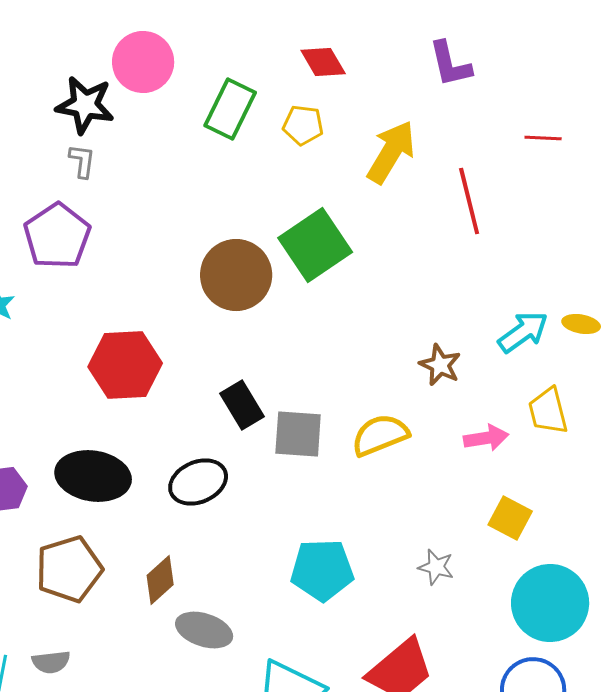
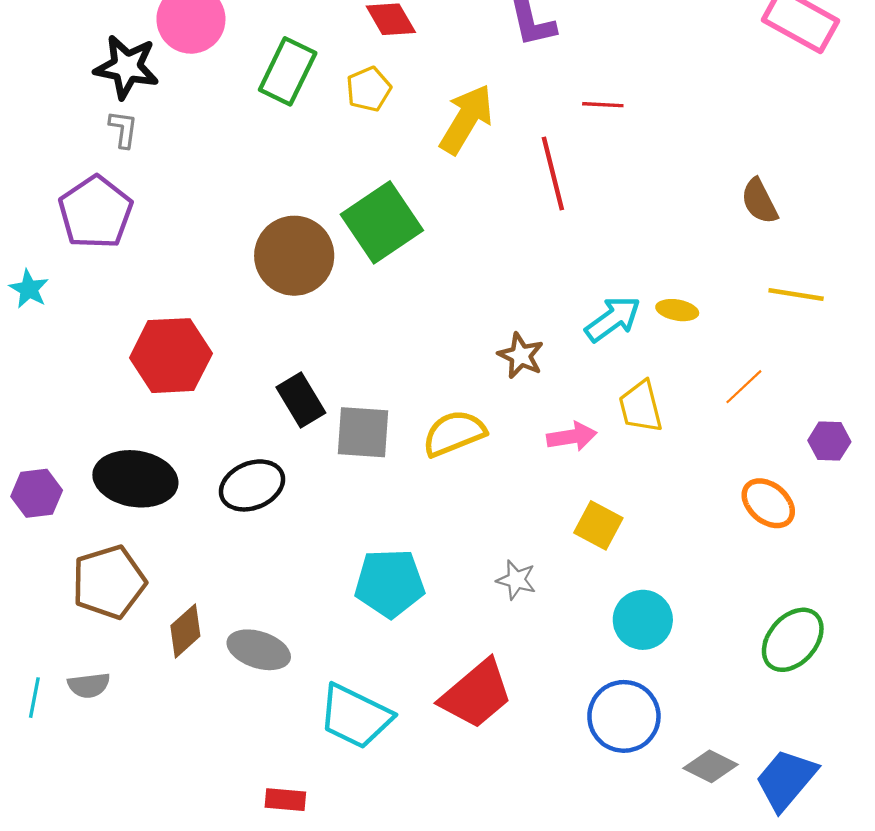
yellow pentagon: (303, 125) -> (369, 89), turned -30
red line: (543, 138) -> (603, 105), moved
brown diamond: (160, 580) -> (185, 631), moved
cyan circle: (550, 603) -> (643, 620), size x0.7

